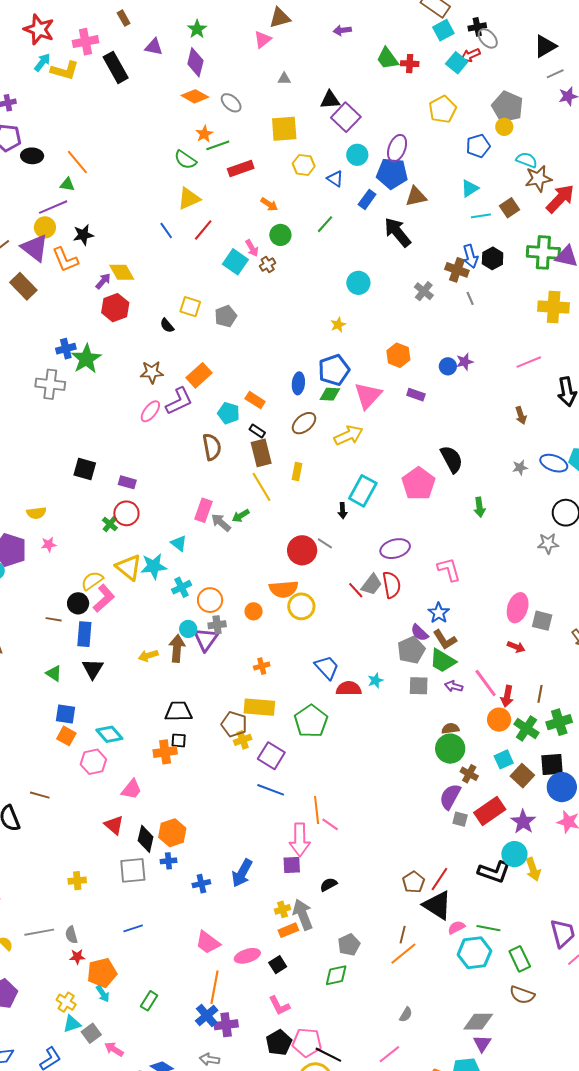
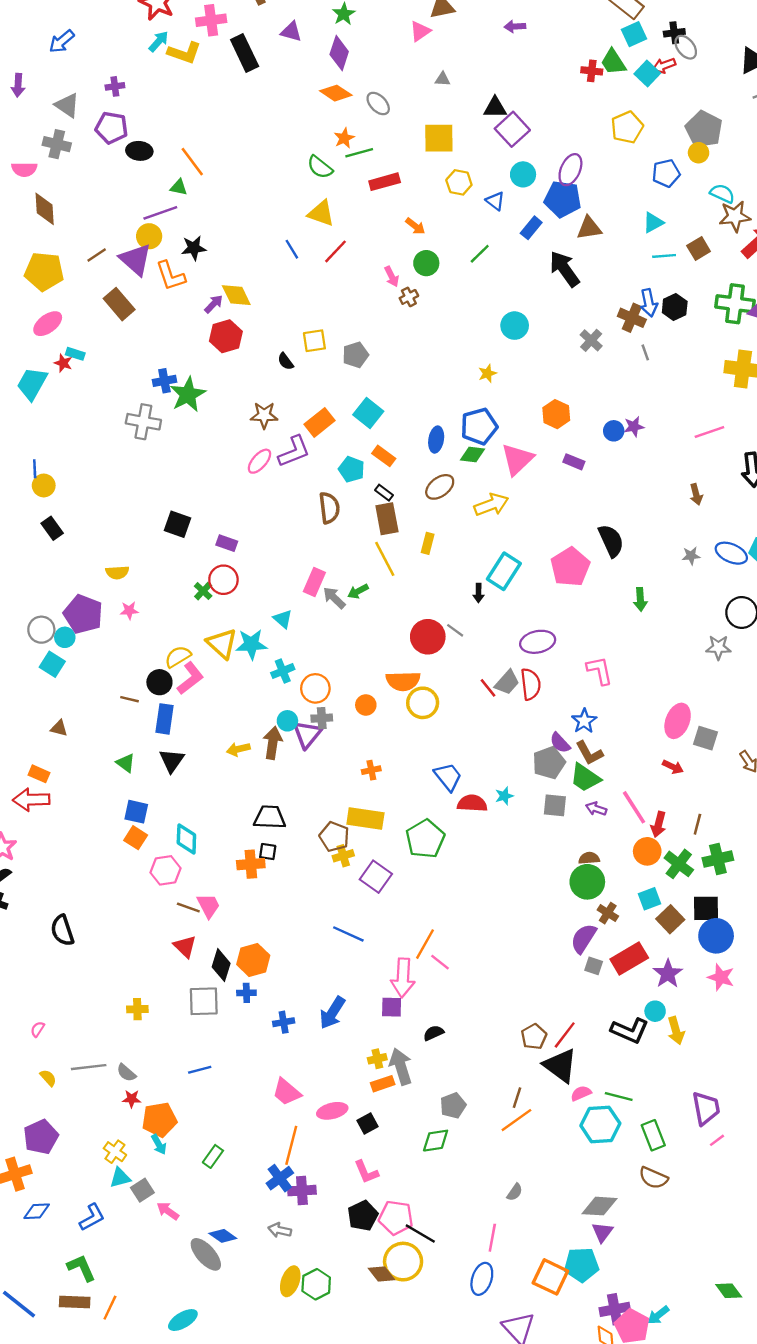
green trapezoid: (387, 58) -> (613, 62), moved
yellow triangle: (189, 199) -> (321, 213), turned 40
cyan square: (235, 262) -> (368, 413), moved
yellow square: (190, 307) -> (314, 341), turned -30
cyan diamond: (109, 734) -> (186, 839), turned 40
pink trapezoid: (132, 789) -> (208, 906), turned -70
blue line: (271, 790) -> (348, 934), moved
brown line: (40, 795) -> (188, 908), moved
orange line: (317, 810) -> (425, 944), turned 32
cyan circle: (514, 854) -> (655, 1011), size x0.7
gray semicircle: (71, 935) -> (126, 1073), turned -36
pink line: (389, 1054) -> (492, 1238), turned -45

